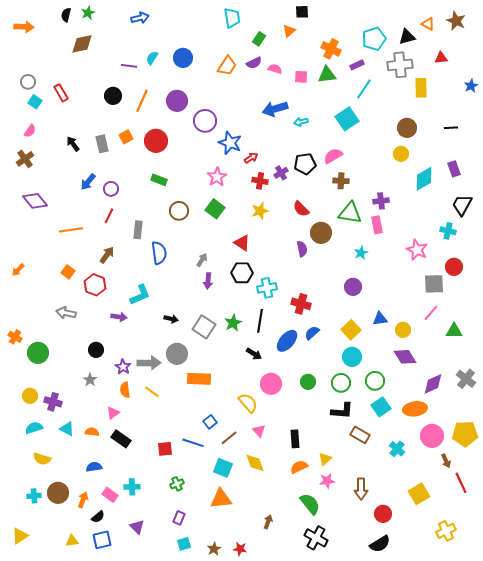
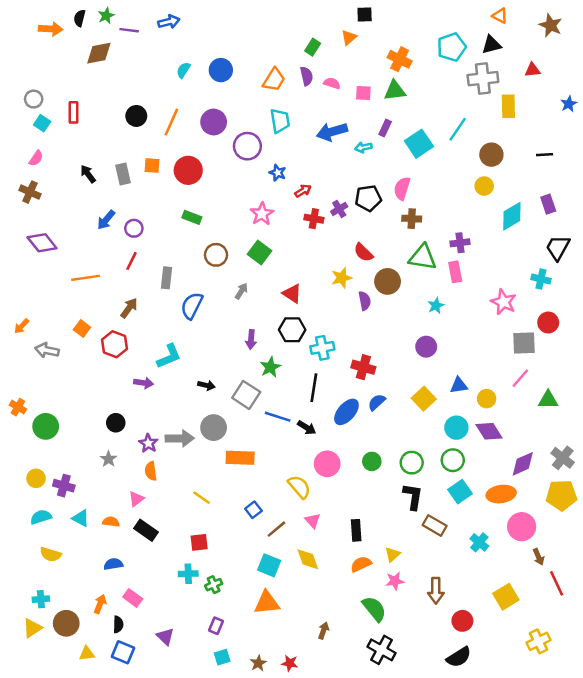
cyan trapezoid: (232, 18) -> (280, 121), moved
orange triangle: (428, 24) -> (500, 16), moved
orange arrow: (24, 27) -> (51, 29), moved
purple semicircle: (254, 63) -> (307, 76), turned -77
purple rectangle: (357, 65) -> (385, 128), moved, turned -40
purple line: (129, 66) -> (129, 30), moved
cyan line: (364, 89) -> (458, 129), moved
red rectangle: (61, 93) -> (73, 112), turned 30
orange square: (126, 137) -> (152, 165), turned 32
blue star: (230, 143) -> (278, 173), size x0.6
pink semicircle: (333, 156) -> (402, 188), turned -42
brown cross: (25, 159) -> (30, 192), turned -30
yellow star: (260, 211) -> (342, 278), moved
blue semicircle: (159, 253) -> (192, 306), turned -145
gray arrow: (202, 260) -> (241, 291), moved
gray arrow: (66, 313) -> (47, 350), moved
green star: (233, 323) -> (270, 367), moved
cyan circle: (352, 357) -> (456, 428), moved
yellow line: (152, 392) -> (202, 498), moved
black L-shape: (342, 411) -> (413, 496), turned -85
yellow pentagon: (465, 434) -> (561, 495), moved
blue line: (193, 443) -> (278, 417), moved
cyan cross: (132, 487) -> (188, 574), moved
brown circle: (58, 493) -> (66, 623), moved
black semicircle: (98, 517) -> (118, 624), turned -48
yellow triangle: (20, 536) -> (32, 628), moved
blue square: (102, 540) -> (123, 652), turned 36

